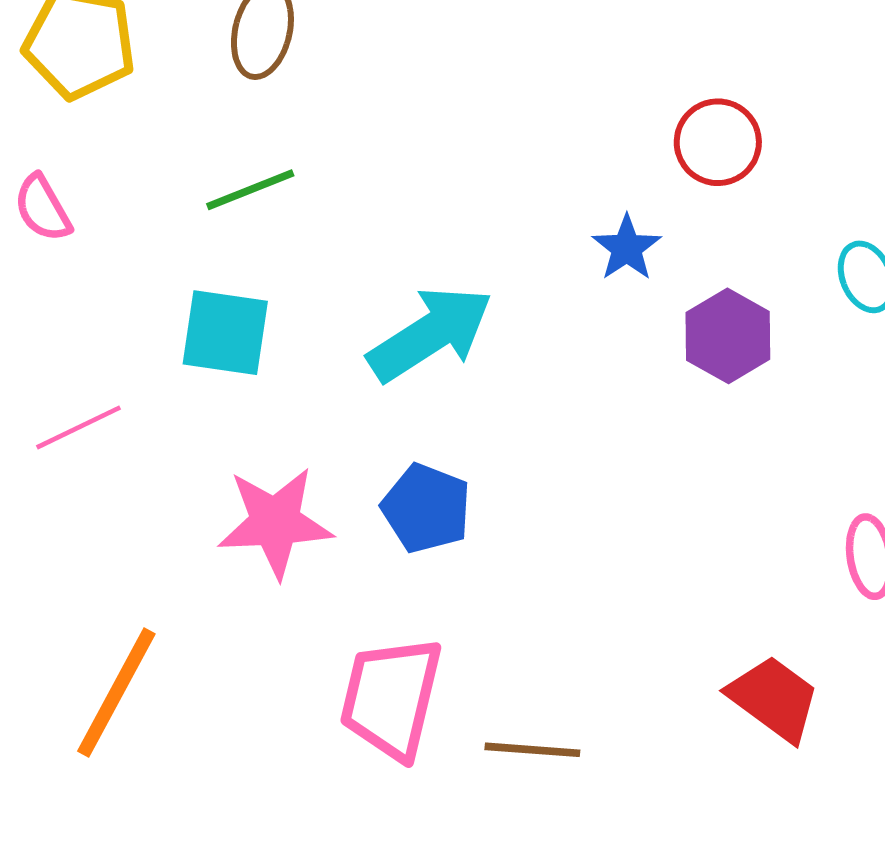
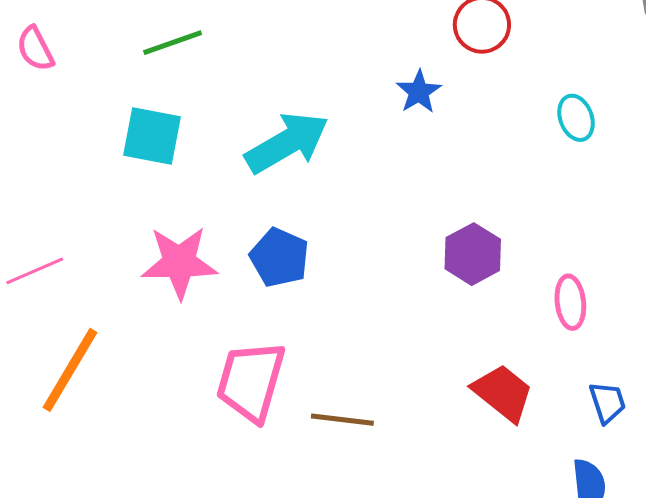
purple hexagon: (728, 336) -> (473, 254), moved
pink line: (79, 427) -> (35, 271), moved

